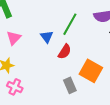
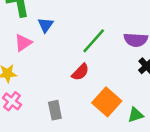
blue triangle: (47, 37) -> (46, 25), moved
gray rectangle: (70, 85) -> (55, 110), moved

